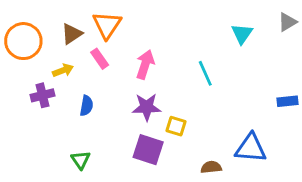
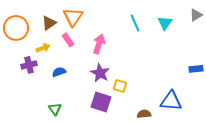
cyan line: (205, 73) -> (135, 23), moved
blue semicircle: (86, 106) -> (59, 72), turned -120
purple star: (147, 107) -> (100, 73), turned 30

